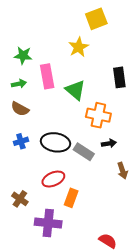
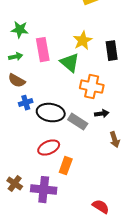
yellow star: (79, 47) -> (83, 41), moved
blue cross: (21, 141) -> (26, 103), moved
brown cross: (20, 199) -> (15, 184), moved

